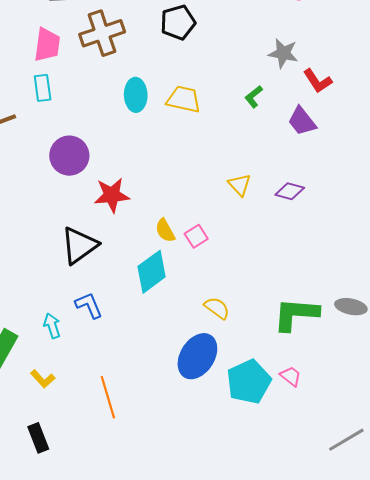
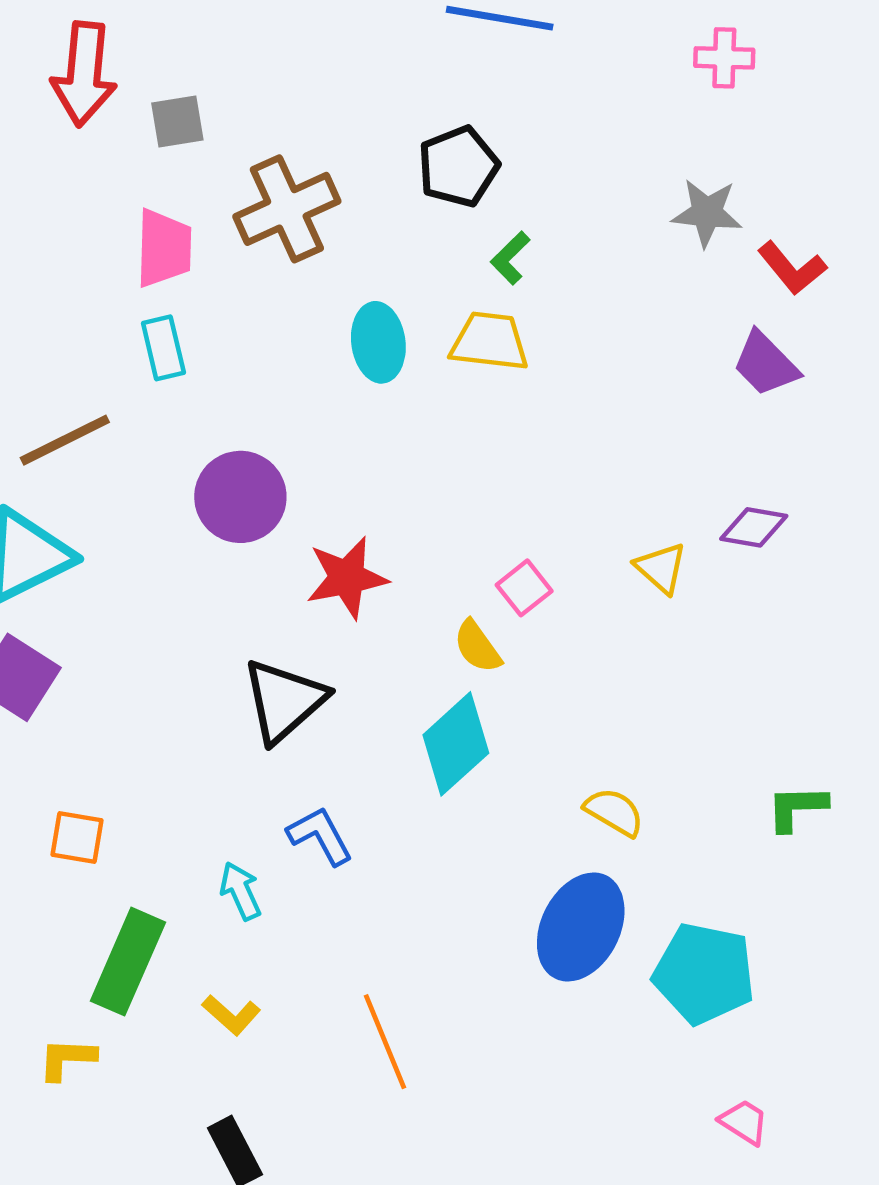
green L-shape: (254, 97) -> (510, 258), moved
yellow triangle: (240, 185) -> (661, 568), moved
pink square: (196, 236) -> (524, 588), moved
green L-shape: (296, 314) -> (797, 808), size x0.6
pink trapezoid: (291, 376) -> (744, 1122), moved
cyan pentagon: (249, 382) -> (704, 973), turned -30

